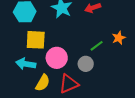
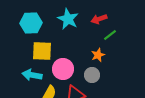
orange star: (119, 38) -> (98, 55), moved
green line: (97, 46) -> (110, 35), moved

